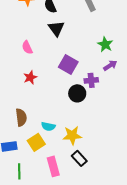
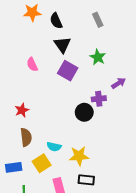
green star: (105, 44) -> (98, 57), moved
purple square: (68, 64) -> (68, 71), moved
red star: (30, 77) -> (22, 110), moved
black rectangle: (79, 158) -> (86, 180), turned -42

